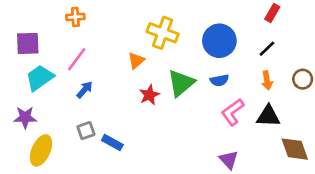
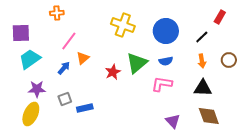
red rectangle: (272, 13) -> (220, 17), moved
pink line: (77, 59) -> (69, 41), moved
orange triangle: (136, 61) -> (83, 58), moved
pink L-shape: (233, 112) -> (162, 84), moved, turned 45
purple star: (25, 117) -> (37, 89), moved
blue rectangle: (112, 143) -> (85, 108), turned -42
brown diamond: (295, 149) -> (209, 116), moved

